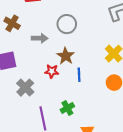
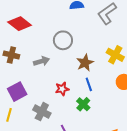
brown star: (66, 56) -> (85, 63), moved, turned 30
green cross: (67, 108) -> (83, 104), moved

